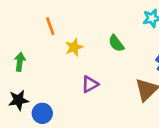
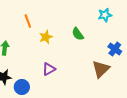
purple triangle: (90, 84) -> (49, 69), moved

